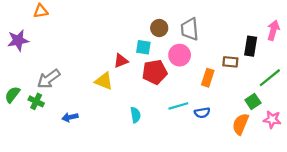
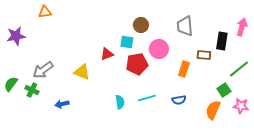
orange triangle: (41, 11) -> (45, 12), moved
gray trapezoid: (190, 29) -> (185, 26), moved
yellow triangle: (104, 81) -> (82, 72), moved
cyan line: (178, 106) -> (147, 98), moved

